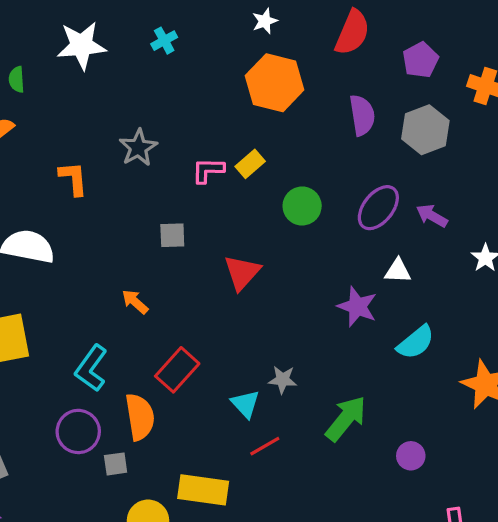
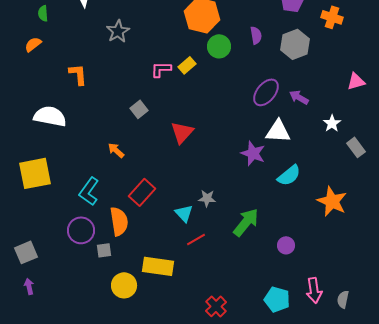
purple semicircle: (362, 115) -> (256, 35), size x0.7
gray star: (138, 148) -> (118, 31), moved
green circle: (302, 206) -> (219, 46), moved
gray square: (172, 235) -> (139, 109), turned -36
white triangle: (398, 271) -> (278, 131), size x1.5

